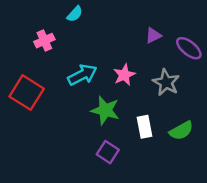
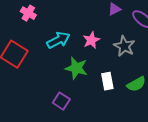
pink cross: (44, 41) -> (28, 13), turned -35
purple square: (108, 152) -> (61, 101), moved

